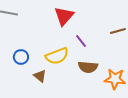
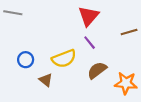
red triangle: (64, 16) -> (89, 16), moved
brown semicircle: (88, 67) -> (97, 70), turned 138

